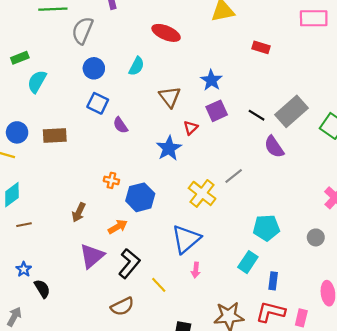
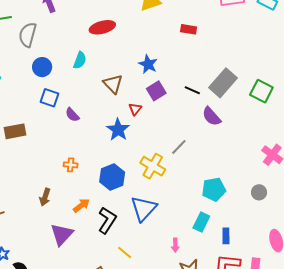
red ellipse: (166, 33) -> (102, 27), turned -30
blue hexagon: (140, 197) -> (112, 177), moved
black L-shape: (129, 263) -> (107, 220), moved
pink arrow: (196, 270) -> (175, 245), moved

